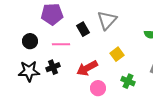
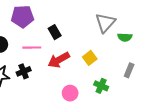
gray triangle: (107, 20) -> (105, 23), moved
red arrow: (87, 68) -> (59, 60), moved

